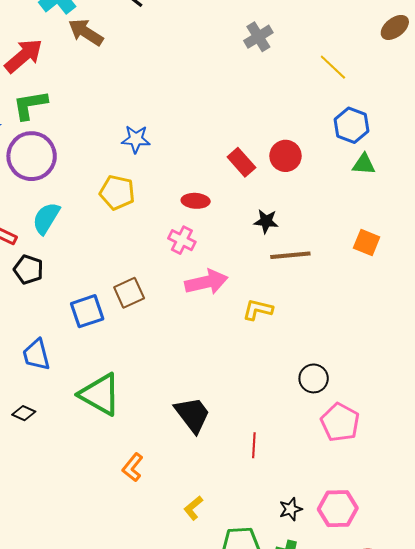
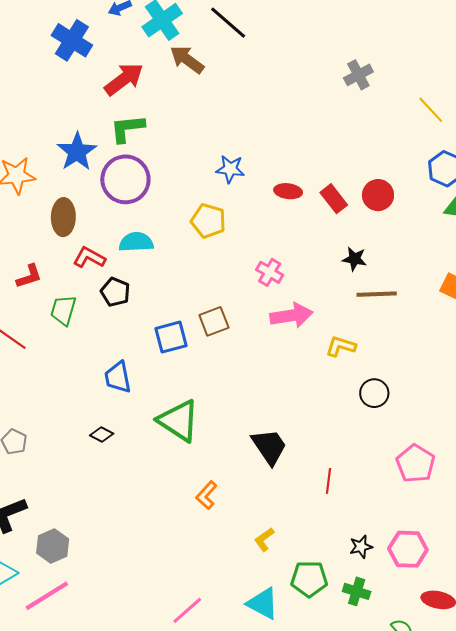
red ellipse: (196, 201) -> (288, 191), moved
cyan semicircle: (46, 218) -> (136, 242), turned 52
black circle: (314, 378) -> (374, 393), moved

